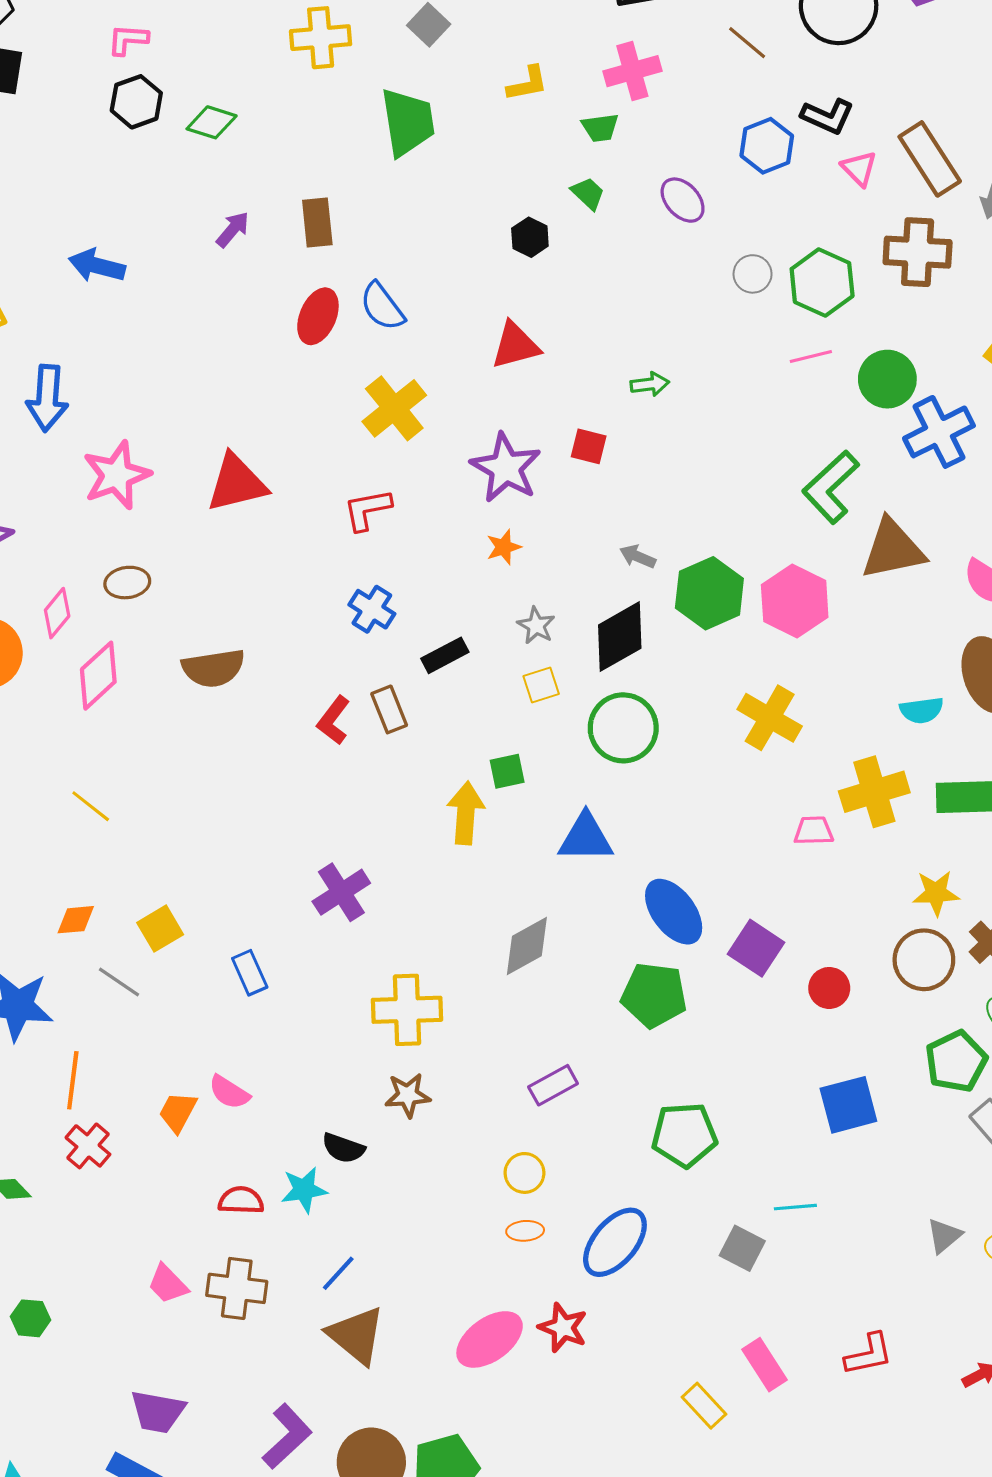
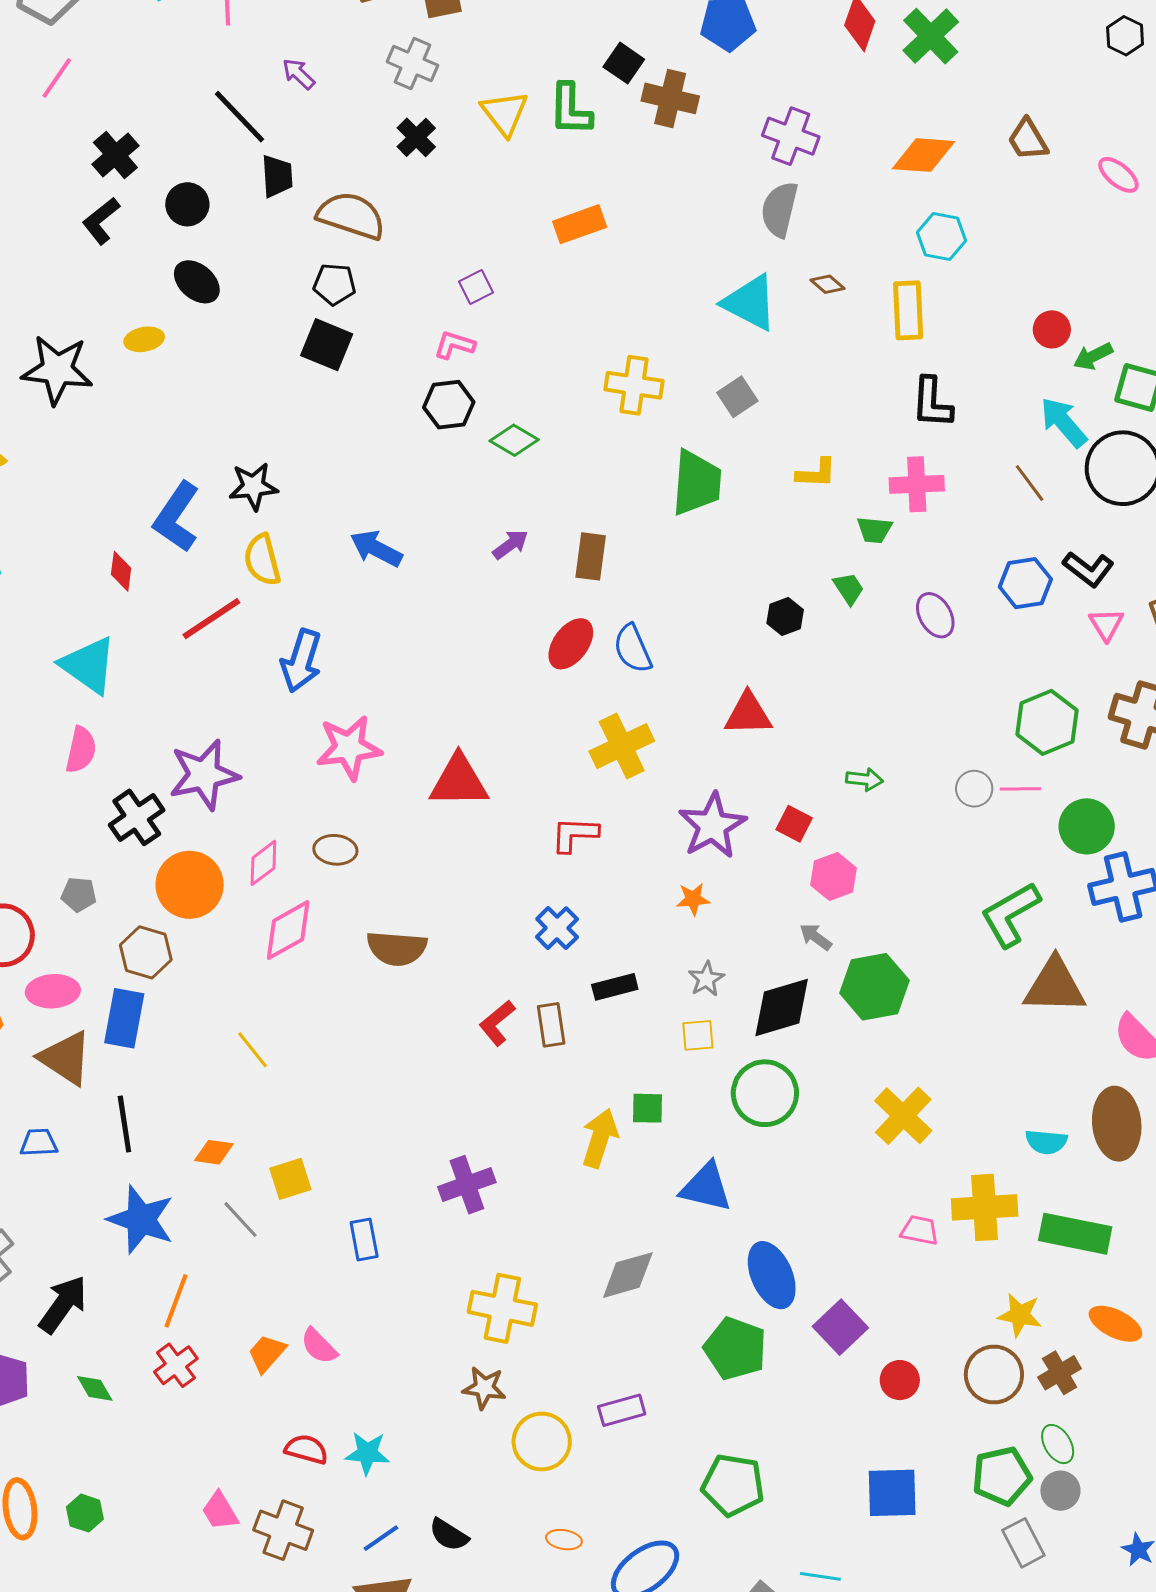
gray circle: (753, 274) -> (974, 789), moved
pink hexagon: (795, 601) -> (833, 877), moved, size x0.7
black semicircle: (343, 1148) -> (449, 1535), moved
yellow circle: (524, 1173) -> (542, 1442), moved, size x1.5

